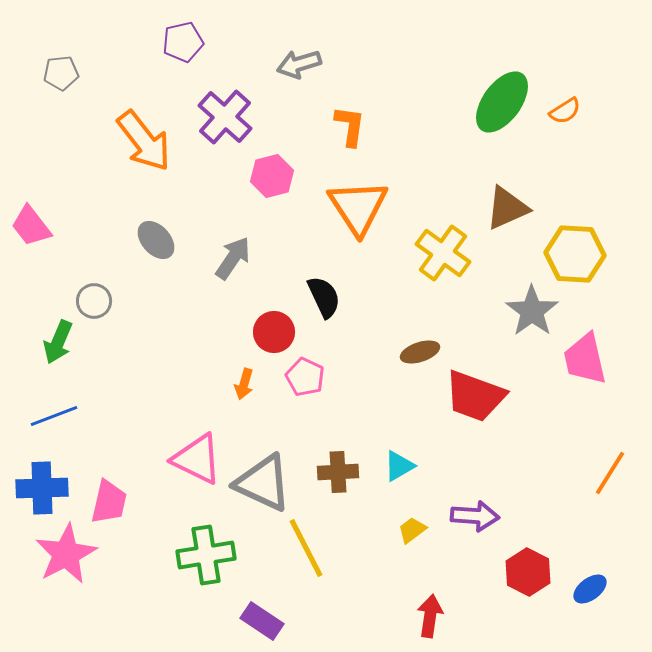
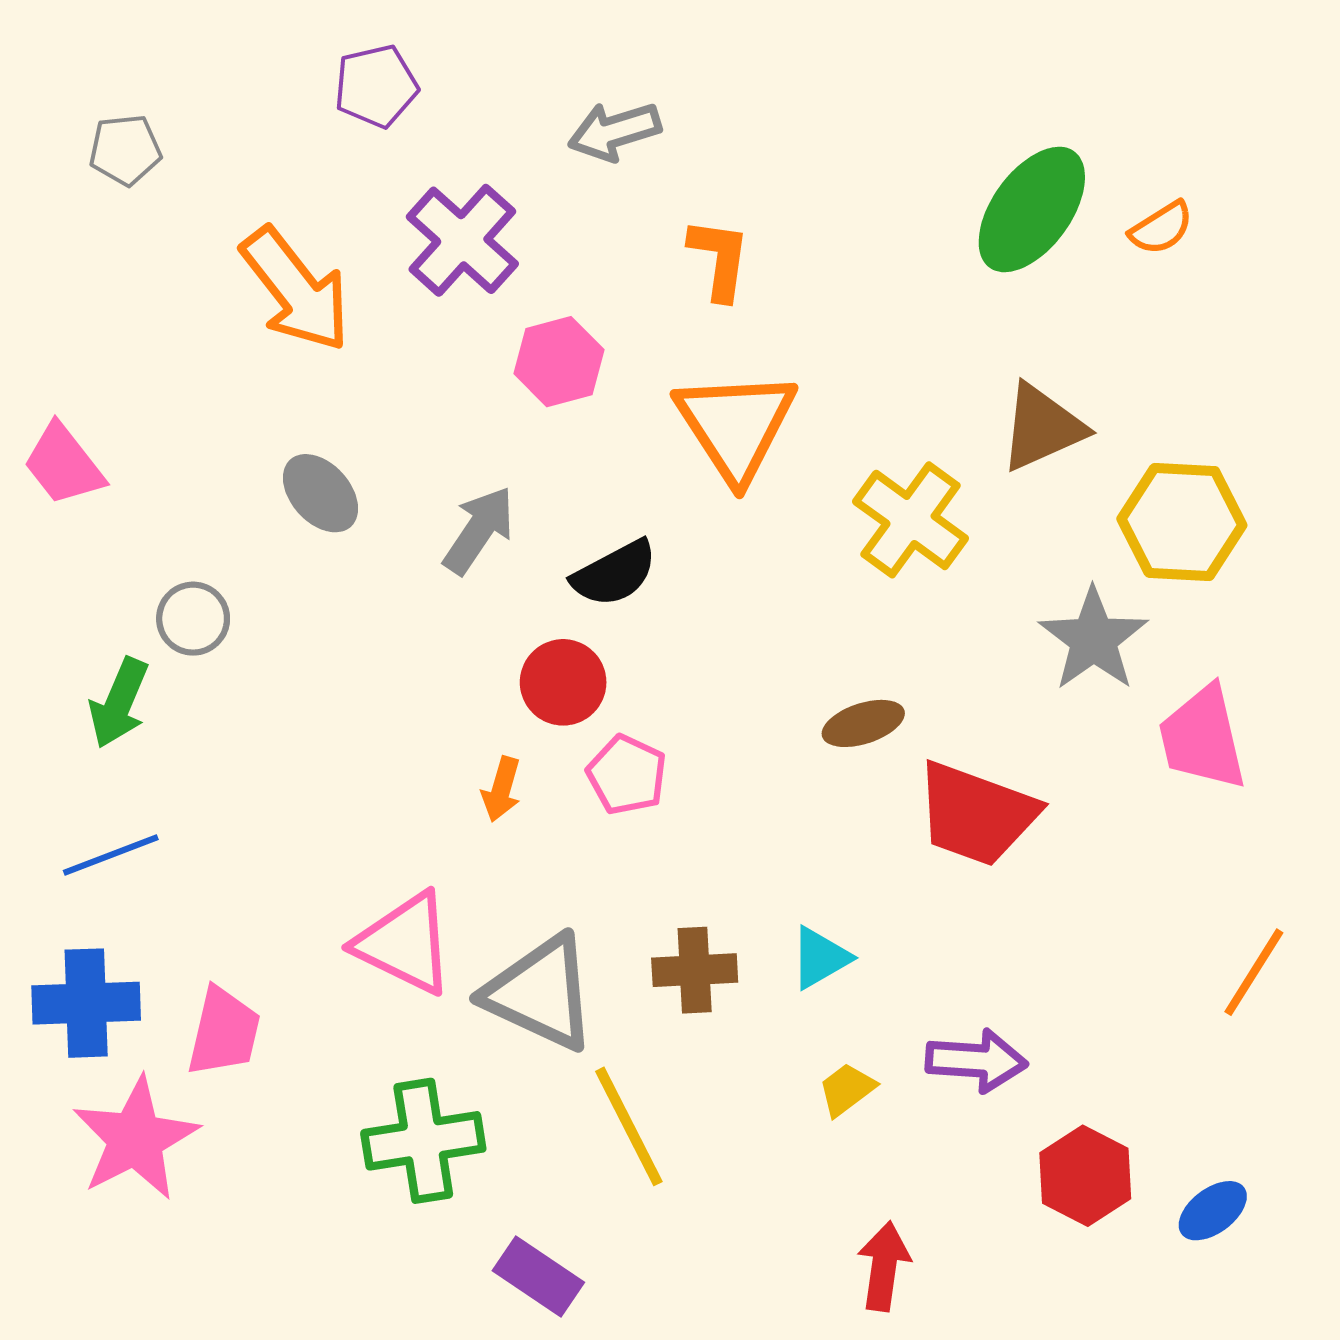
black semicircle: (324, 297) -> (614, 573), moved, turned 87

